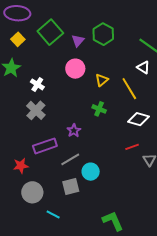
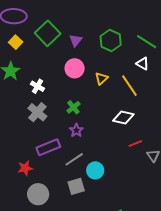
green hexagon: (103, 34) -> (111, 40), moved
green cross: (99, 109) -> (73, 107), moved, turned 32
white diamond: (139, 119) -> (123, 118), moved

